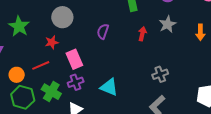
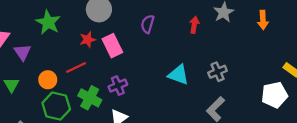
pink rectangle: (74, 59) -> (112, 46), moved
cyan triangle: (109, 87) -> (179, 75), moved

